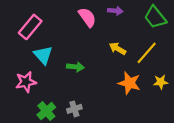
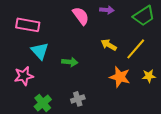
green trapezoid: (155, 17) -> (144, 16), turned -85
pink rectangle: (30, 27) -> (28, 25), turned 60
gray cross: (74, 109) -> (78, 99), moved

